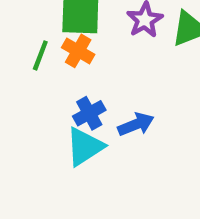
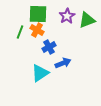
blue cross: (89, 113) -> (49, 47), moved

